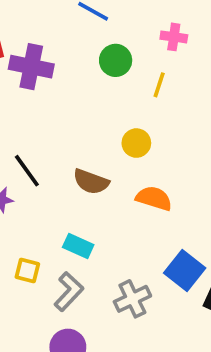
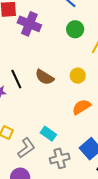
brown semicircle: (91, 182) -> (45, 77), moved
orange semicircle: (154, 198) -> (81, 107), turned -60
cyan rectangle: (78, 246) -> (48, 134), moved

